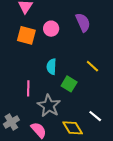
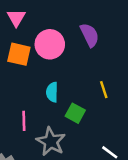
pink circle: (51, 29) -> (50, 44), size x1.5
yellow line: (92, 66) -> (104, 90), turned 32

